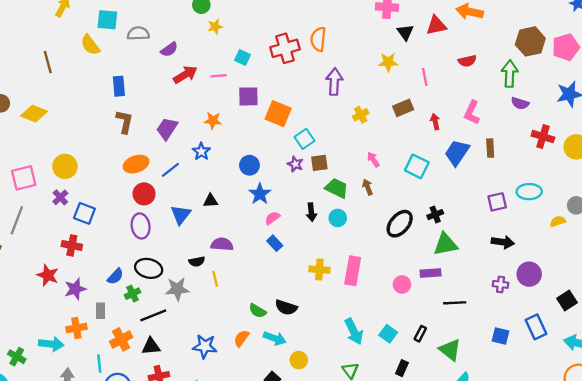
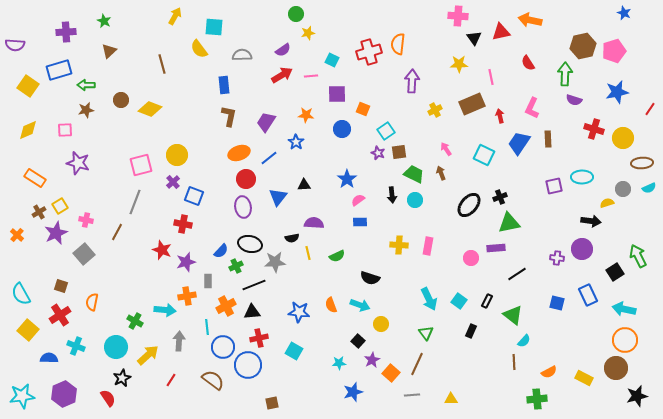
gray semicircle: (138, 33) -> (242, 55), moved
purple semicircle: (169, 49) -> (283, 50), moved
red semicircle: (467, 61) -> (528, 63), turned 70
brown rectangle: (403, 108) -> (472, 104), size x1.4
orange square: (278, 114) -> (363, 109), size x0.6
blue circle: (249, 165) -> (342, 129), moved
black arrow: (503, 242) -> (591, 221), moved
blue rectangle: (275, 243) -> (360, 222), turned -48
pink rectangle: (353, 271) -> (428, 246), size x0.7
black line: (455, 303) -> (517, 274), turned -30
green semicircle: (258, 311) -> (337, 256), moved, turned -56
orange semicircle: (241, 338) -> (331, 305), turned -56

